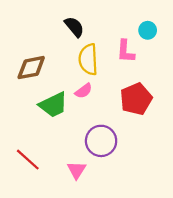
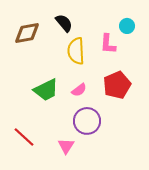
brown diamond: (31, 68) -> (27, 33), moved
pink semicircle: (84, 91) -> (79, 90), moved

